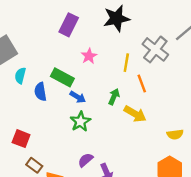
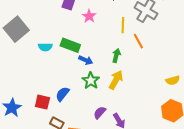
pink star: (89, 56) -> (89, 16), moved
cyan semicircle: (20, 76) -> (45, 47), moved, turned -96
blue semicircle: (40, 92) -> (62, 94), moved, turned 56
yellow arrow: (135, 114) -> (116, 80), moved, turned -84

